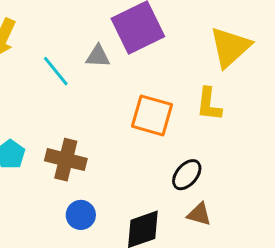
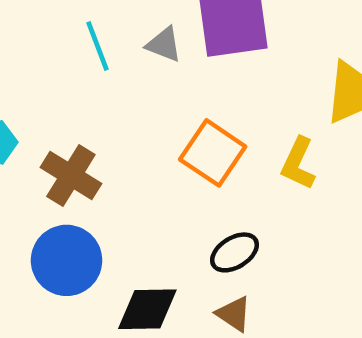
blue circle: (81, 215) -> (67, 260), size x1.6

